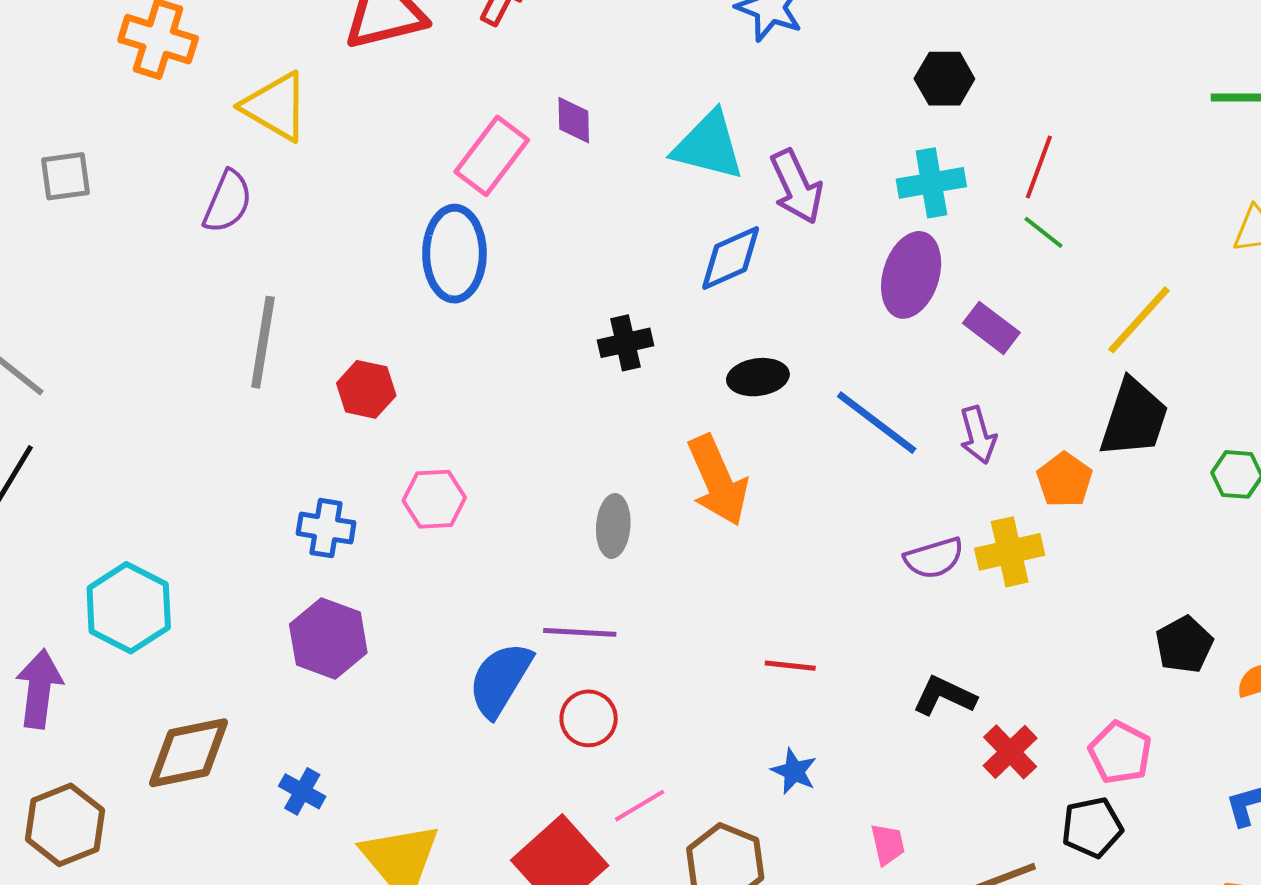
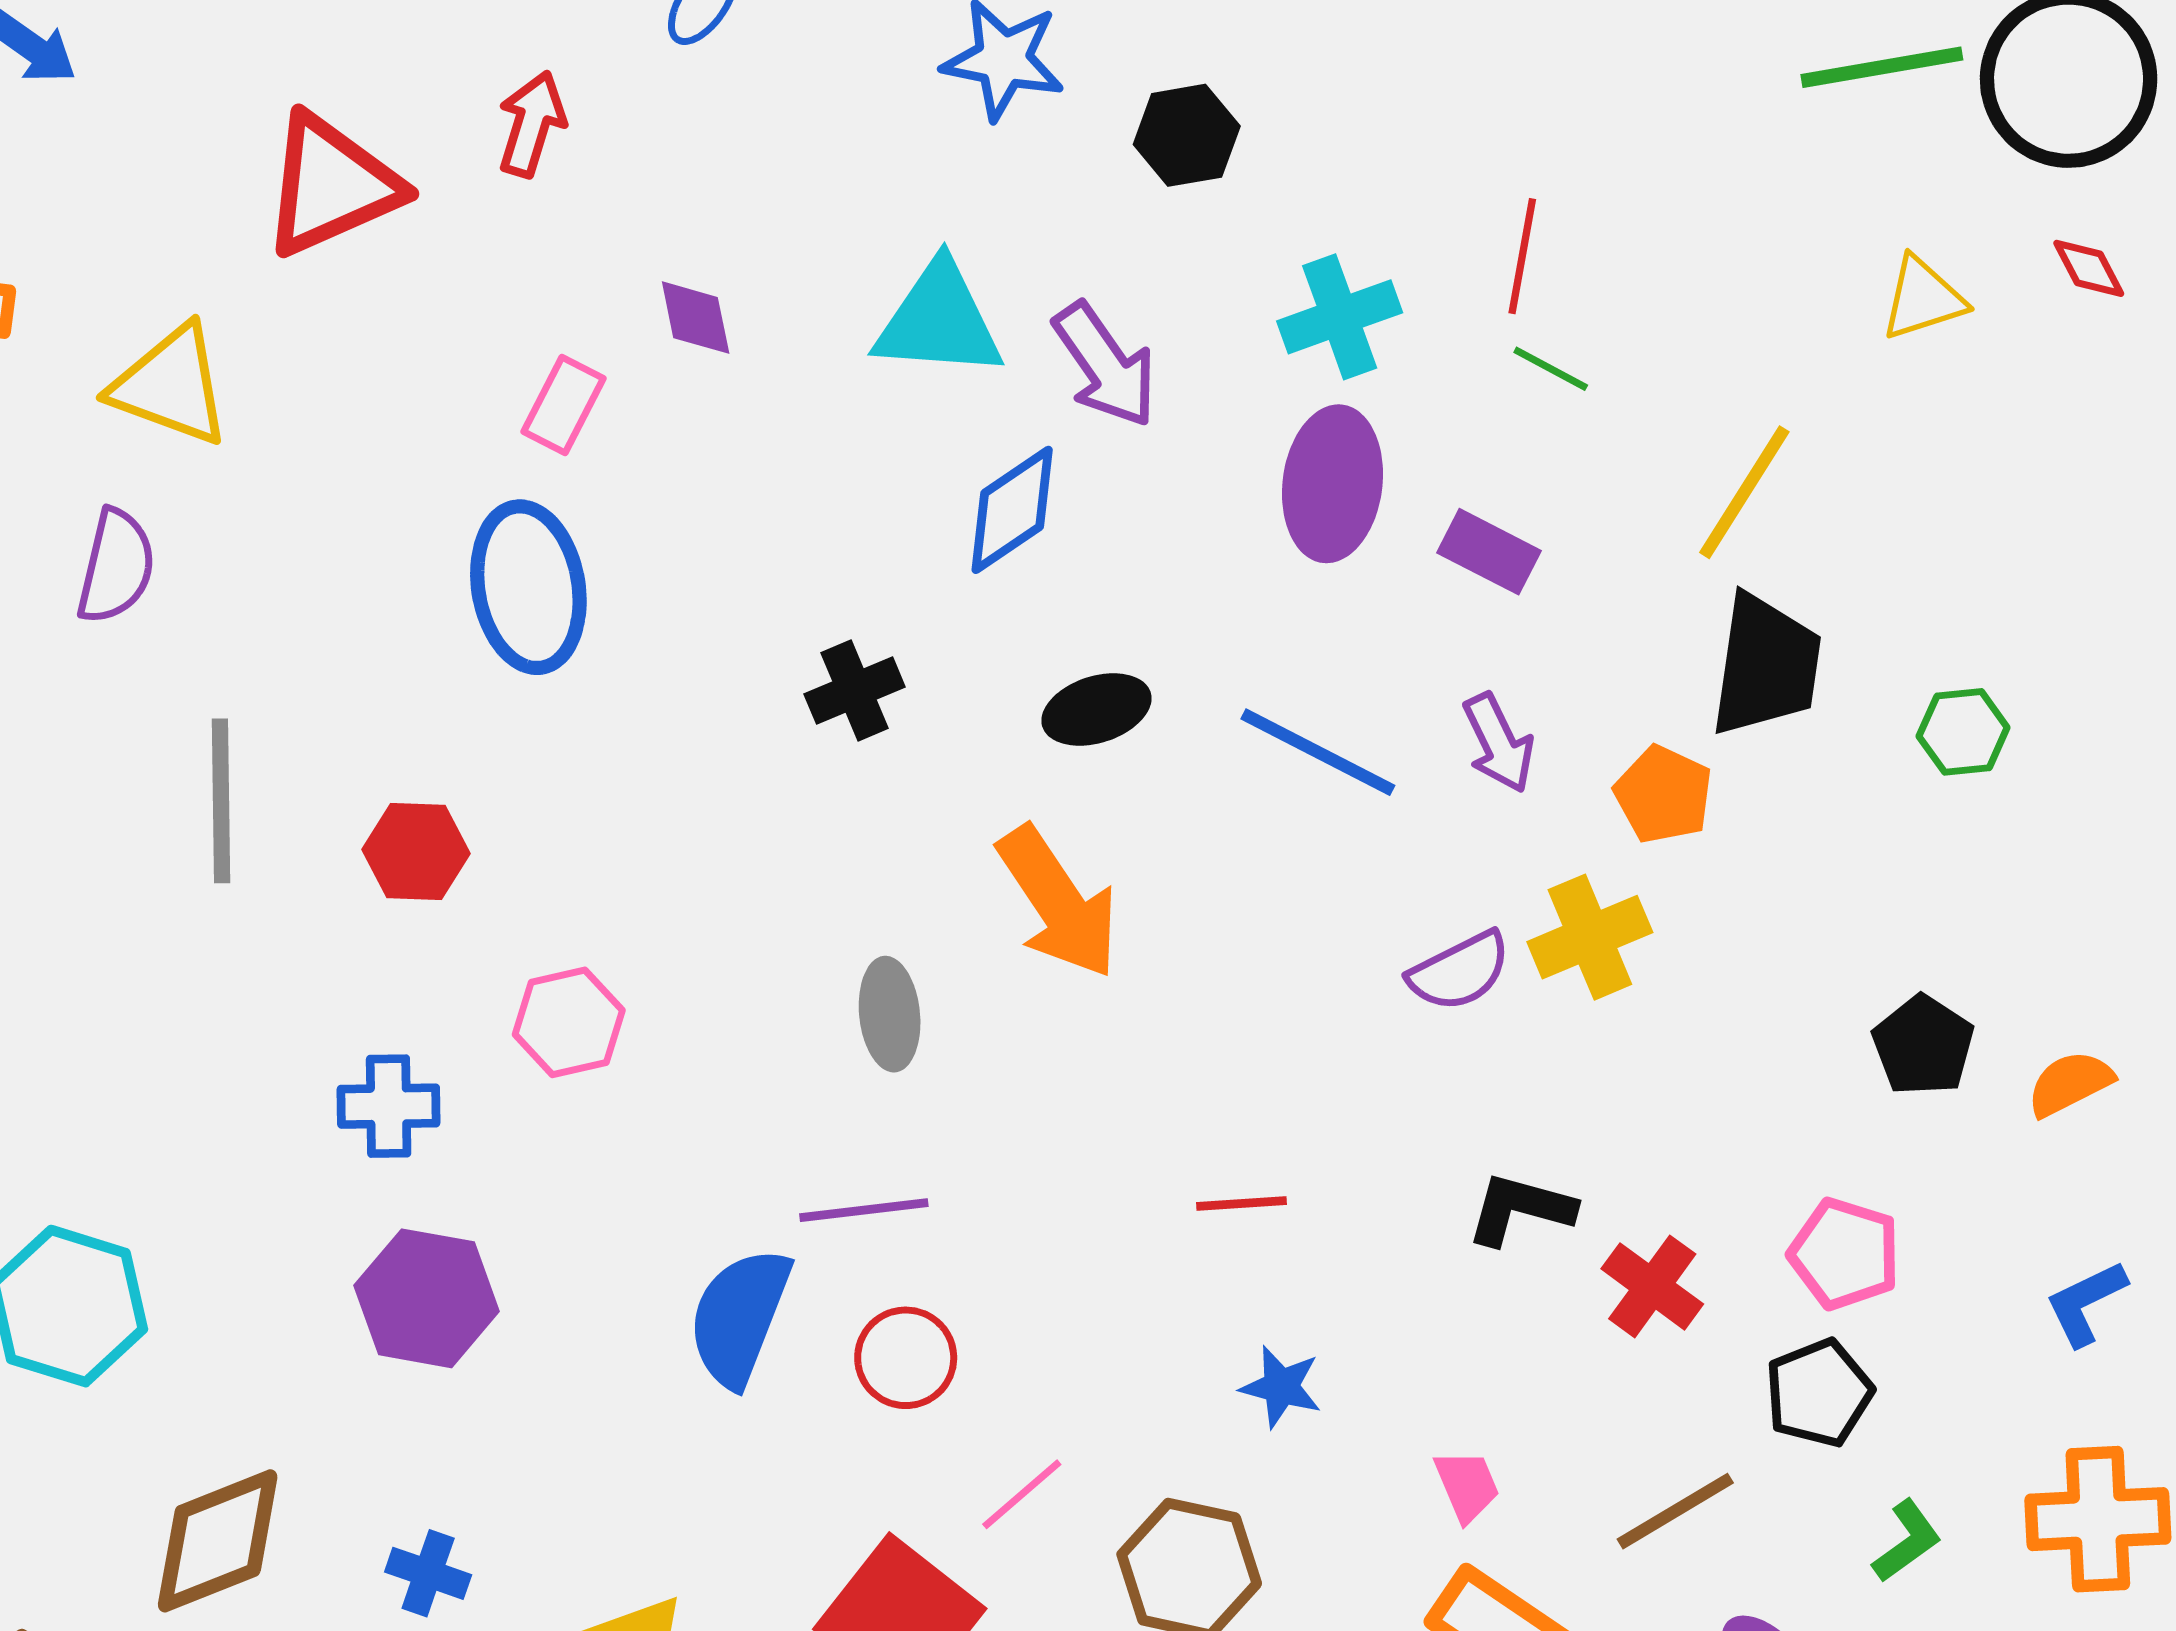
black hexagon: (944, 79) -> (1187, 135), moved
pink rectangle: (492, 156) -> (563, 405), size x0.7

